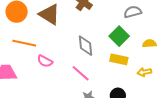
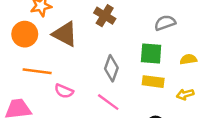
green square: (119, 36) -> (151, 54), turned -36
gray diamond: (85, 46) -> (111, 68), turned 30

